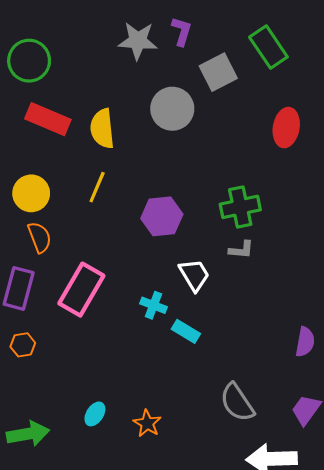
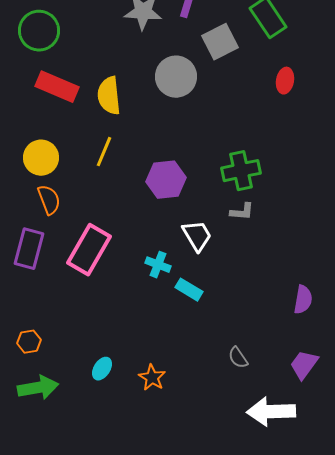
red ellipse: (286, 128) -> (285, 81), moved, size x0.7
orange hexagon: (23, 345) -> (29, 342), moved
gray semicircle: (237, 402) -> (238, 358), size x0.6

